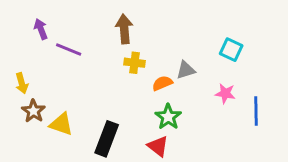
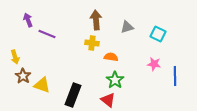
brown arrow: (124, 29) -> (96, 20), moved
gray triangle: (186, 70) -> (127, 27), moved
orange semicircle: (162, 83) -> (111, 57), turned 32

